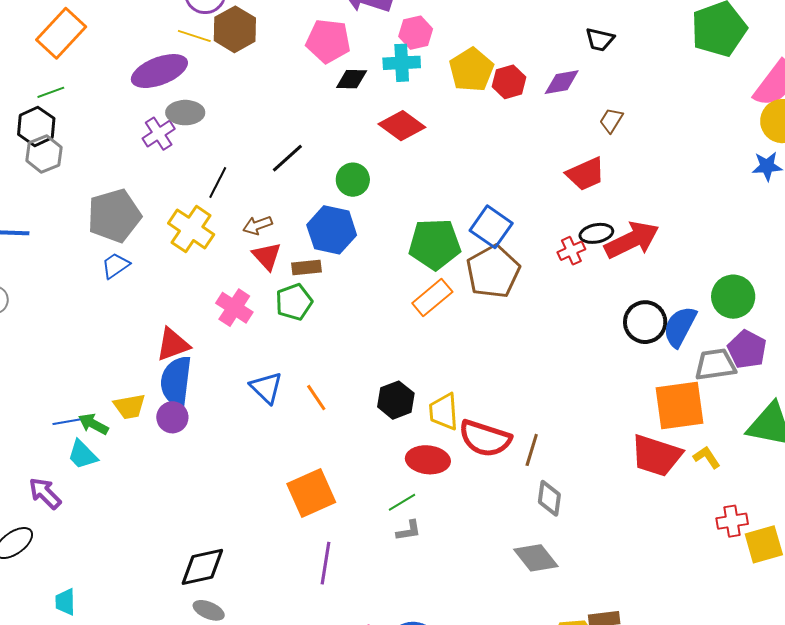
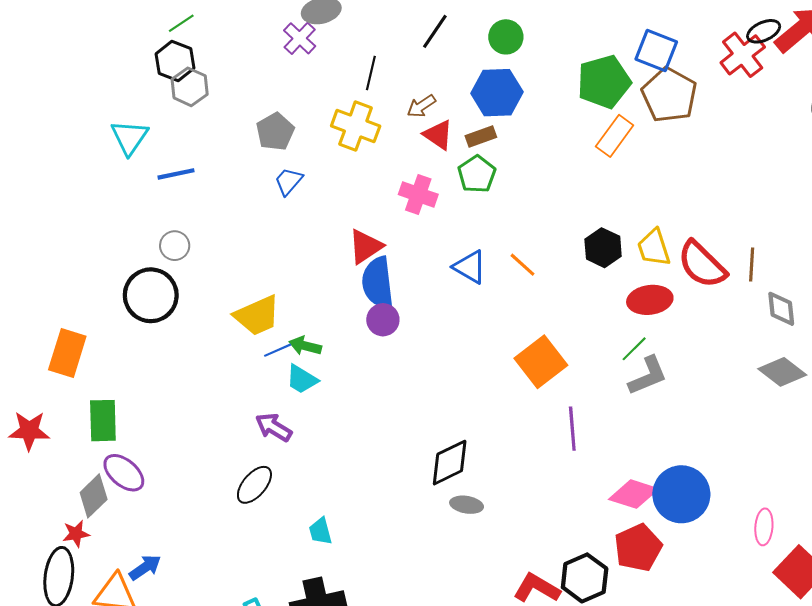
gray pentagon: (114, 216) -> (275, 132), size x0.7
red cross: (571, 251) -> (743, 55), size x1.6
yellow trapezoid: (130, 406) -> (257, 316), moved, size x1.4
red semicircle: (485, 438) -> (702, 264), turned 40
gray L-shape: (409, 531) -> (648, 376), size x1.6

